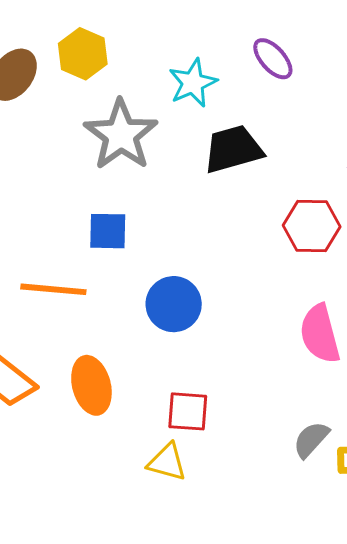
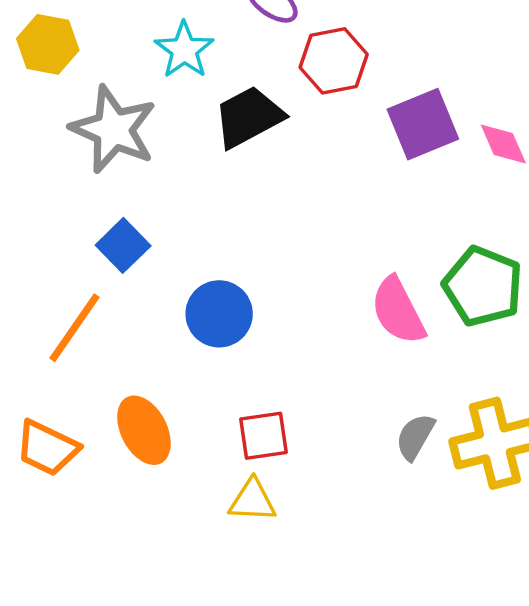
red hexagon: (312, 226) -> (334, 61), moved
blue square: (108, 231) -> (123, 245), turned -33
orange line: (53, 289) -> (75, 328), turned -48

